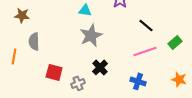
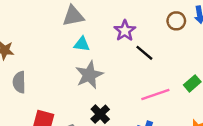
black line: (146, 25) -> (144, 53), moved

